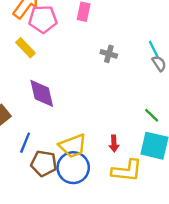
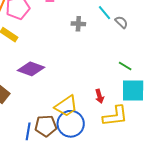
cyan line: (154, 49) -> (104, 13), moved
purple diamond: (42, 93) -> (31, 69), turned -44
blue line: (25, 143) -> (28, 131), moved

